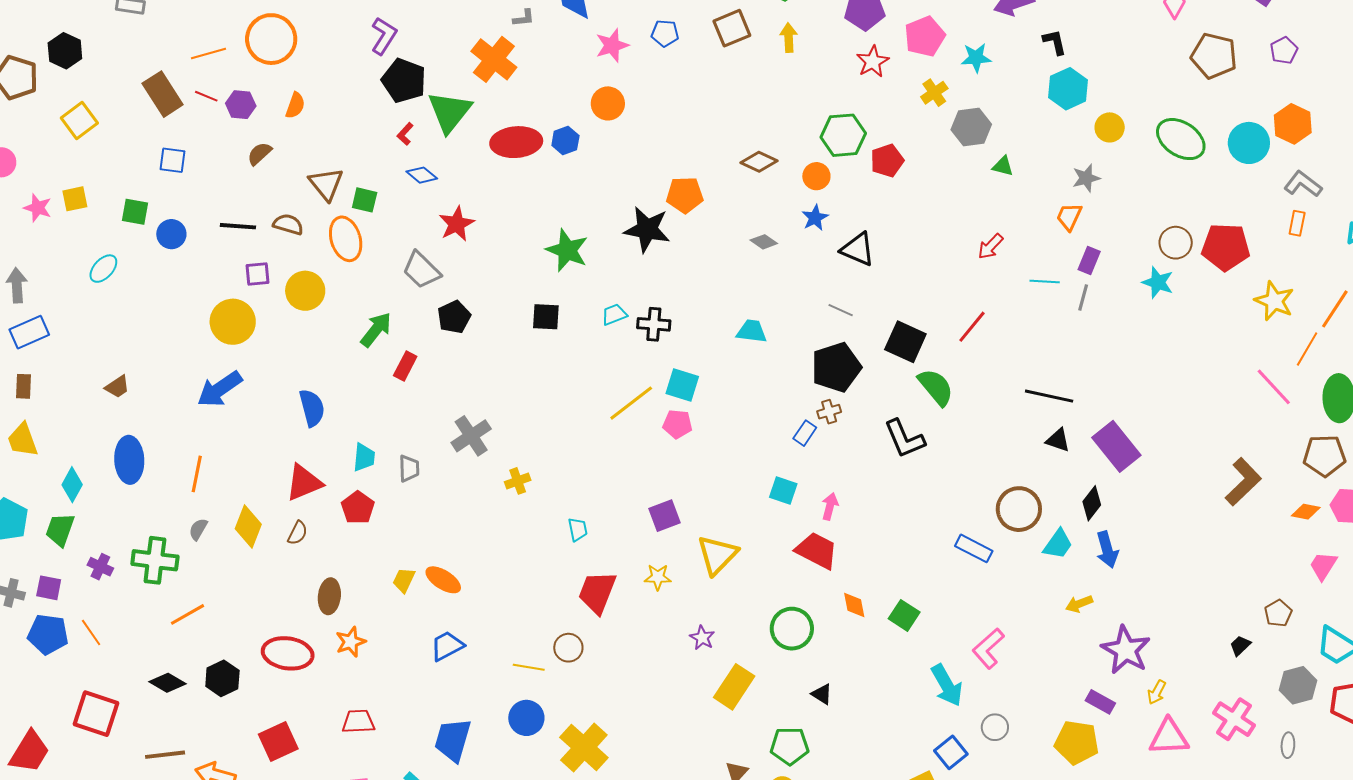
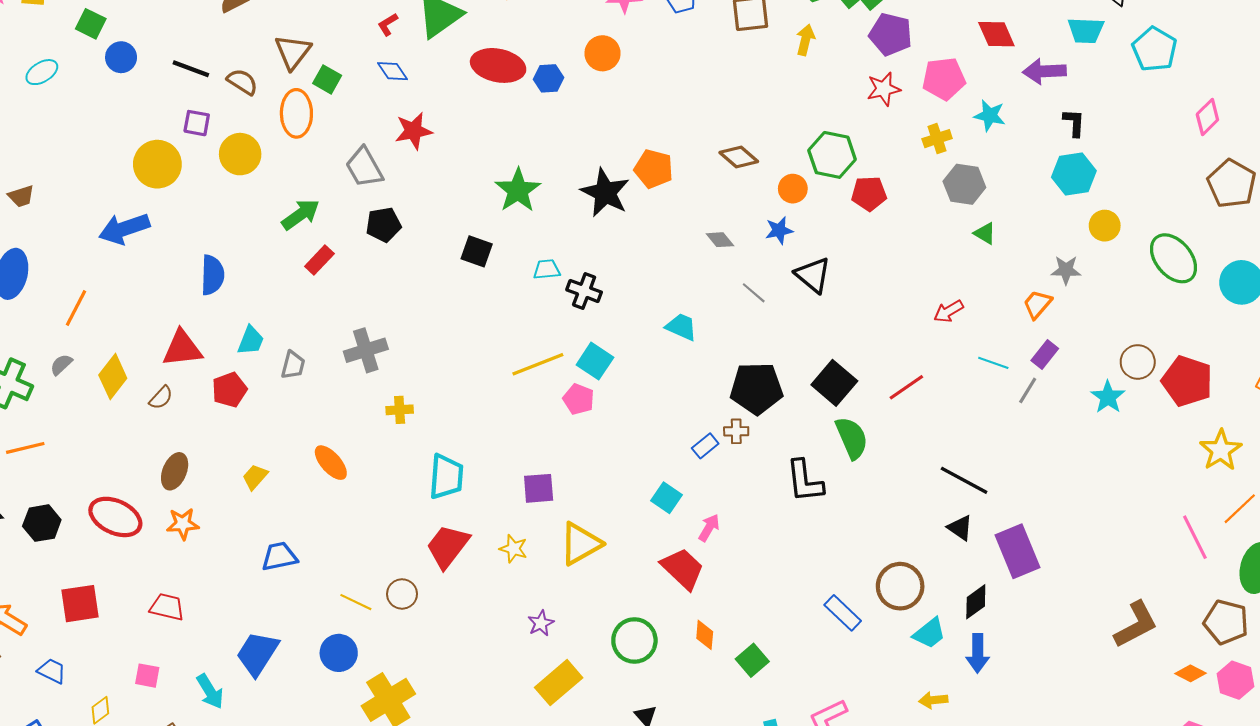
gray line: (841, 310) -> (754, 293), moved
cyan trapezoid: (578, 529) -> (446, 477), size x1.8
orange ellipse: (443, 580) -> (331, 463), moved

